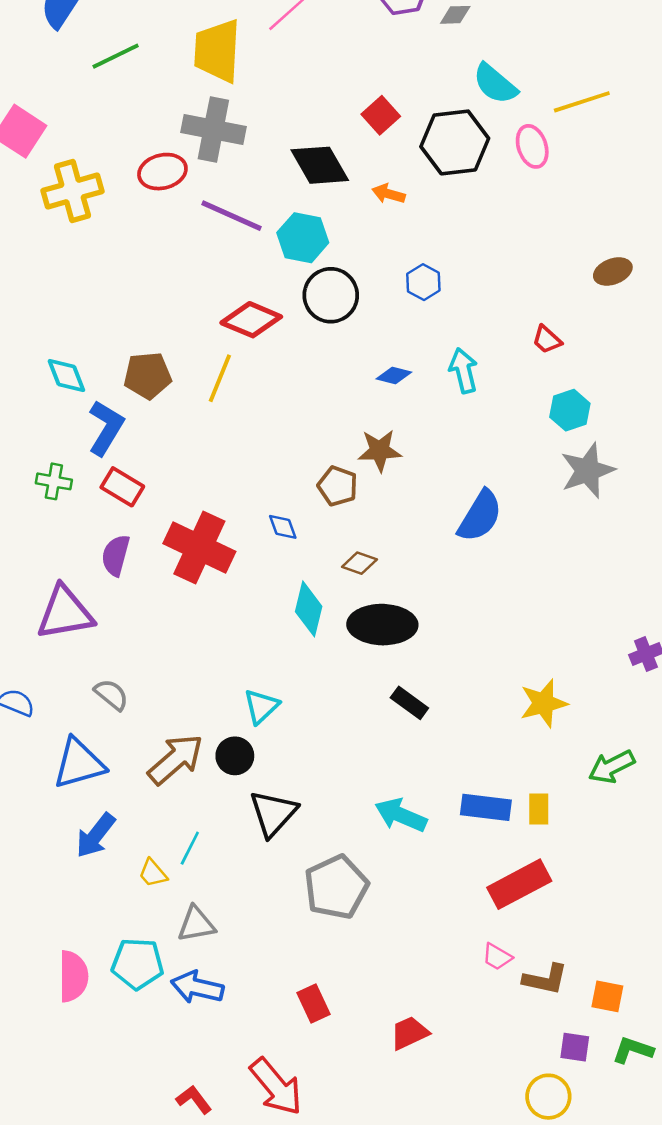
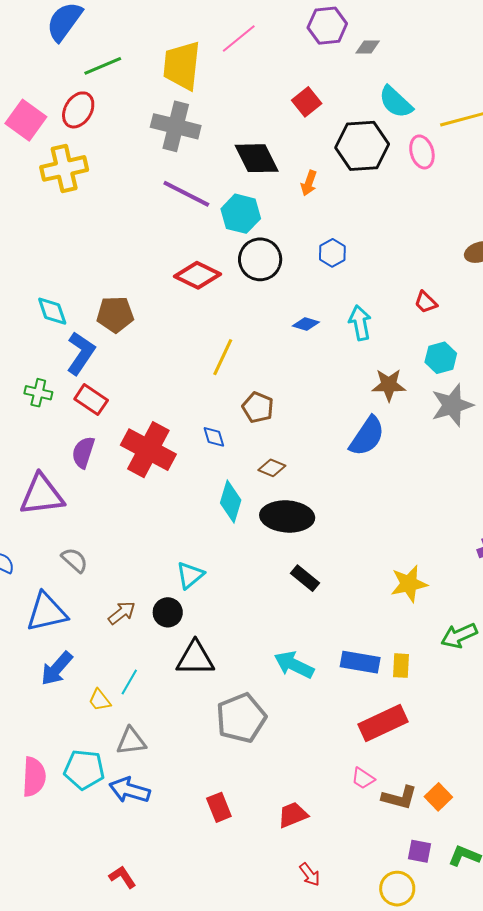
red square: (381, 115) -> (307, 102), moved
red ellipse: (162, 172) -> (78, 110), moved, turned -48
orange arrow: (388, 194) -> (309, 183), turned -90
yellow line: (220, 378) -> (223, 357), moved
brown star: (380, 451) -> (389, 385), moved
brown arrow: (176, 759) -> (122, 613), size x0.6
black triangle: (273, 813) -> (195, 658), turned 45
orange square: (607, 996) -> (438, 797), moved, turned 32
red trapezoid: (409, 1033) -> (293, 815), moved
red arrow: (276, 1087) -> (310, 874), moved, size x0.5

